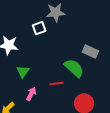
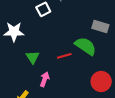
red line: (57, 84) -> (64, 56), moved

